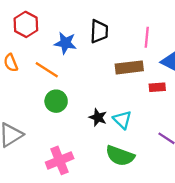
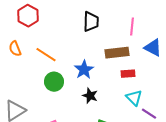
blue star: (65, 43) -> (84, 70), moved, turned 30
red rectangle: (157, 87) -> (128, 74), moved
cyan triangle: (122, 120) -> (134, 98), moved

